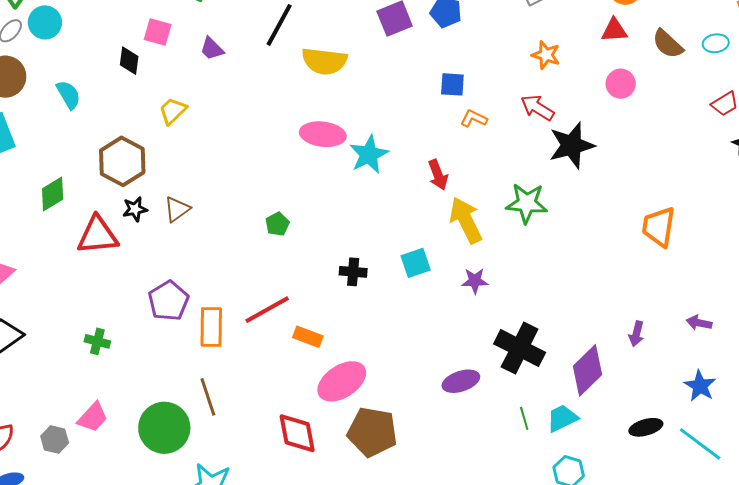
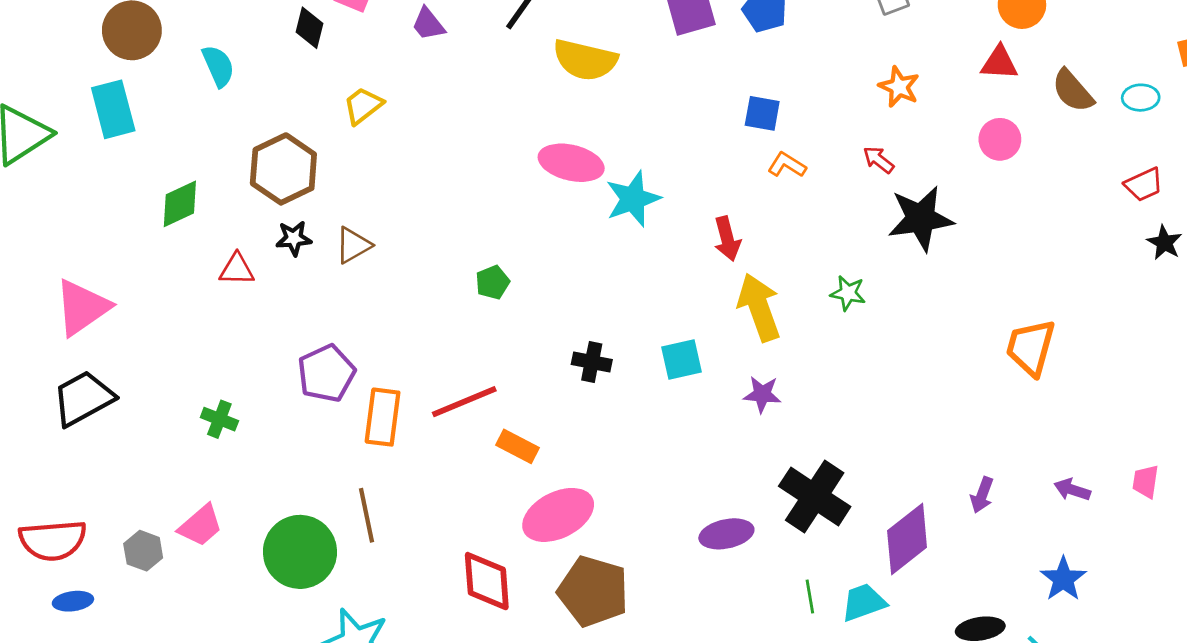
red arrow: (537, 108) -> (878, 160), size x0.7
green star: (527, 203) -> (848, 293), size x0.6
red triangle: (98, 235) -> (237, 269), size x0.6

